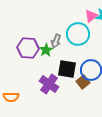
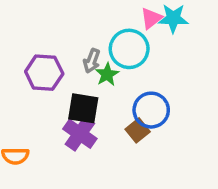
green star: (46, 50) -> (107, 74), moved
black square: (67, 69) -> (83, 108), moved

